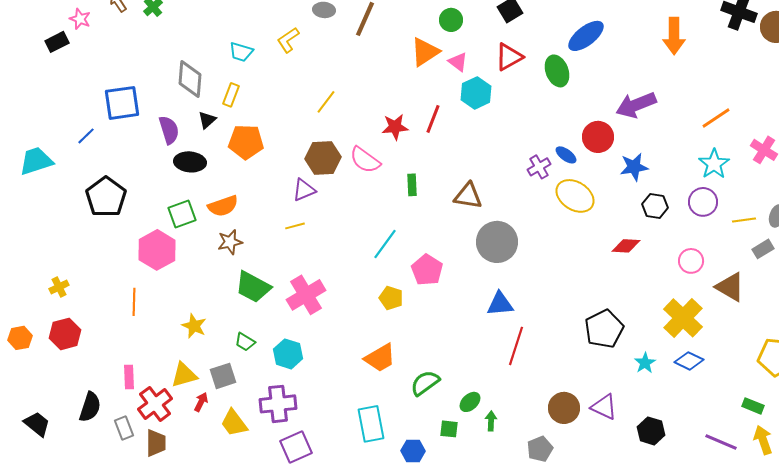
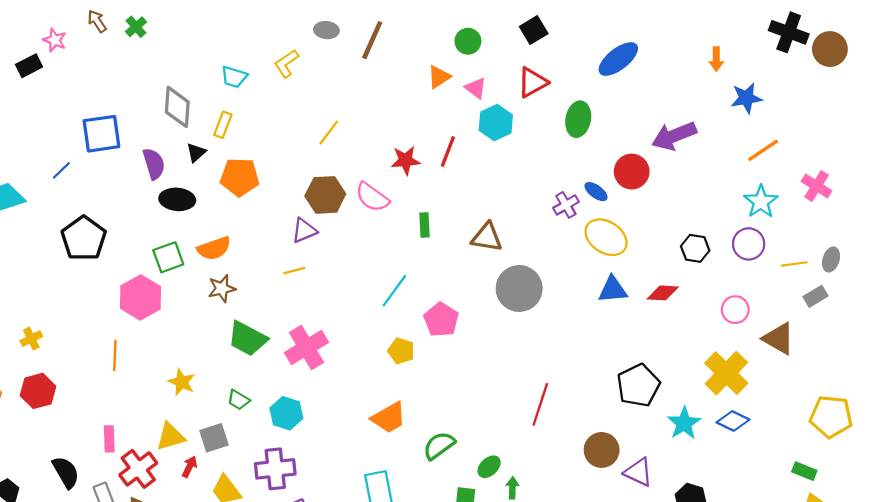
orange arrow: (674, 36) -> (716, 59), size x0.6
orange triangle: (425, 52) -> (439, 77), size x0.7
green ellipse: (557, 71) -> (578, 119), moved, turned 32
blue star: (634, 167) -> (746, 98), moved
blue triangle: (500, 304) -> (613, 290), moved
cyan star: (645, 363) -> (684, 423), size x1.4
black semicircle: (90, 407) -> (66, 472), turned -48
brown circle: (564, 408) -> (602, 450), moved

